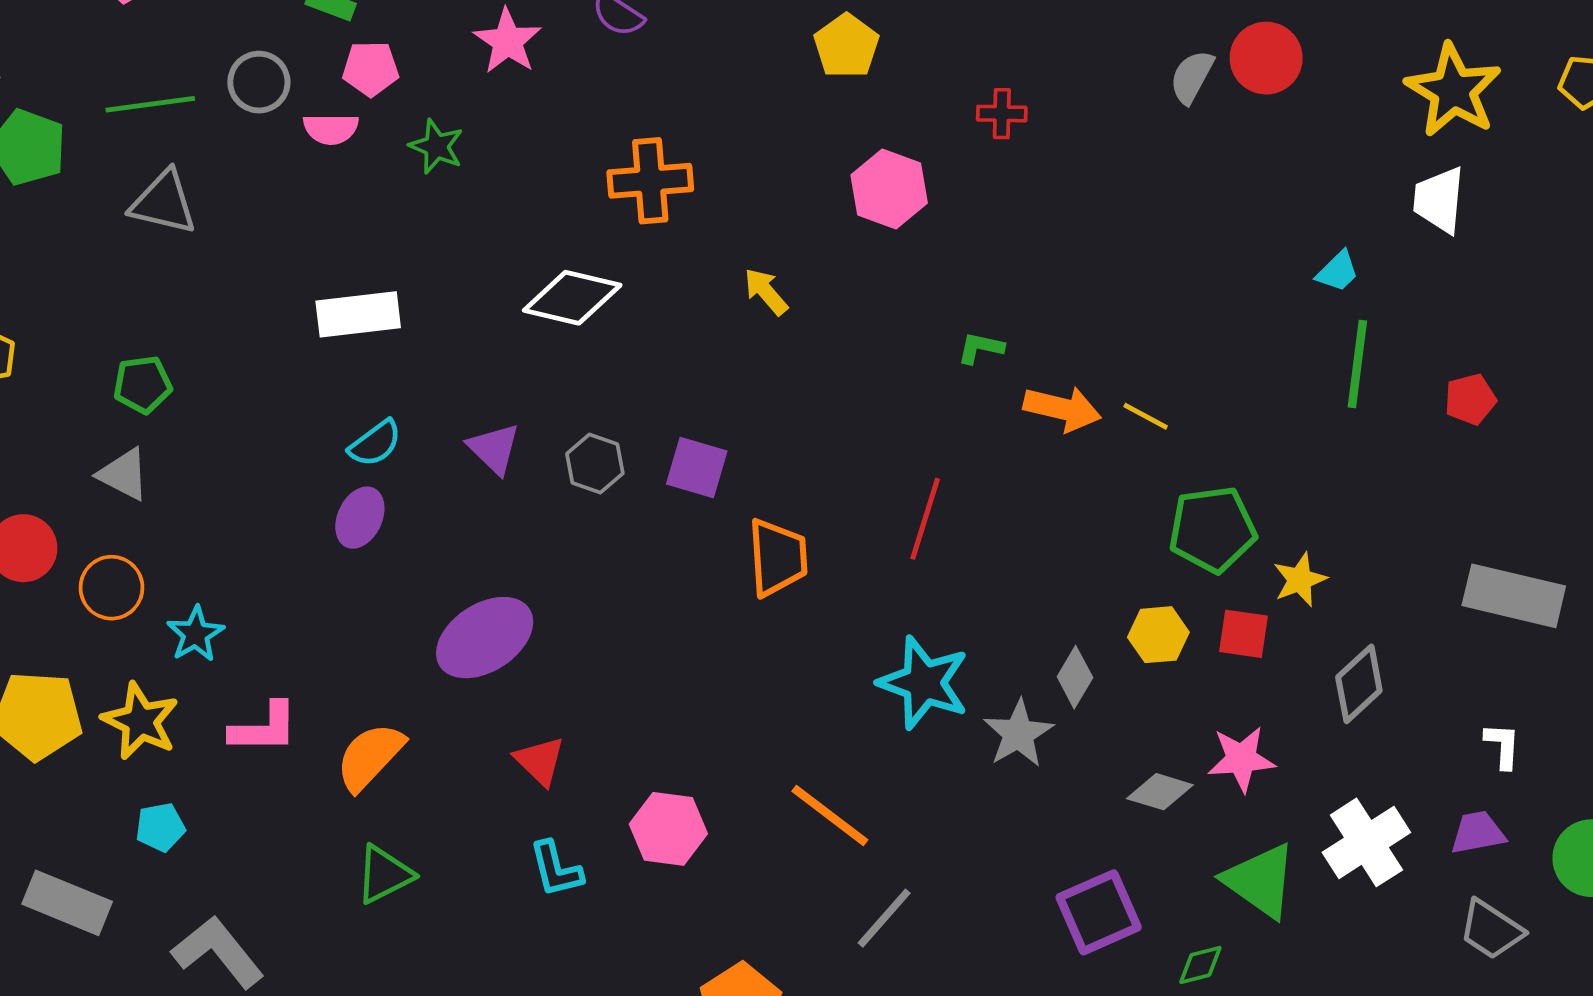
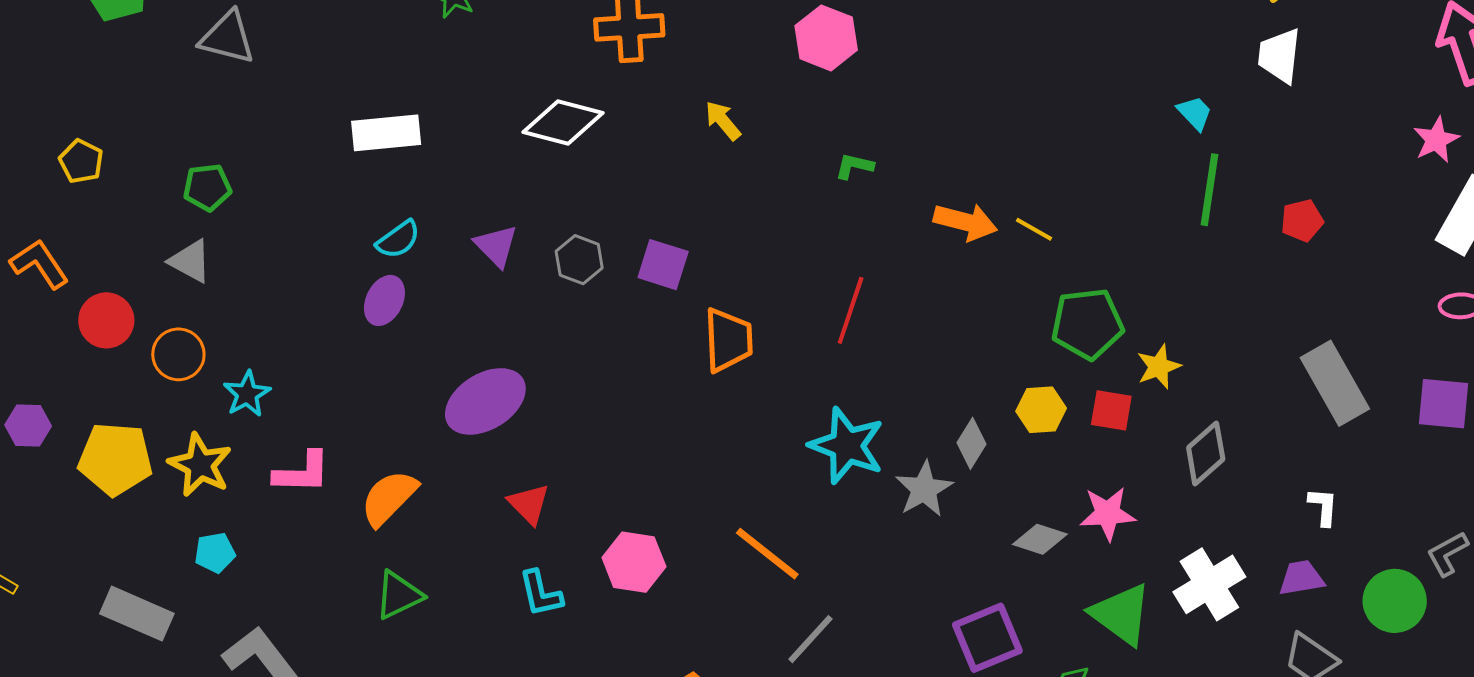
cyan trapezoid: (1338, 271) -> (1195, 113), turned -90
green L-shape: (981, 348) -> (854, 166), moved
gray rectangle: (1514, 596) -> (1335, 383), turned 46

